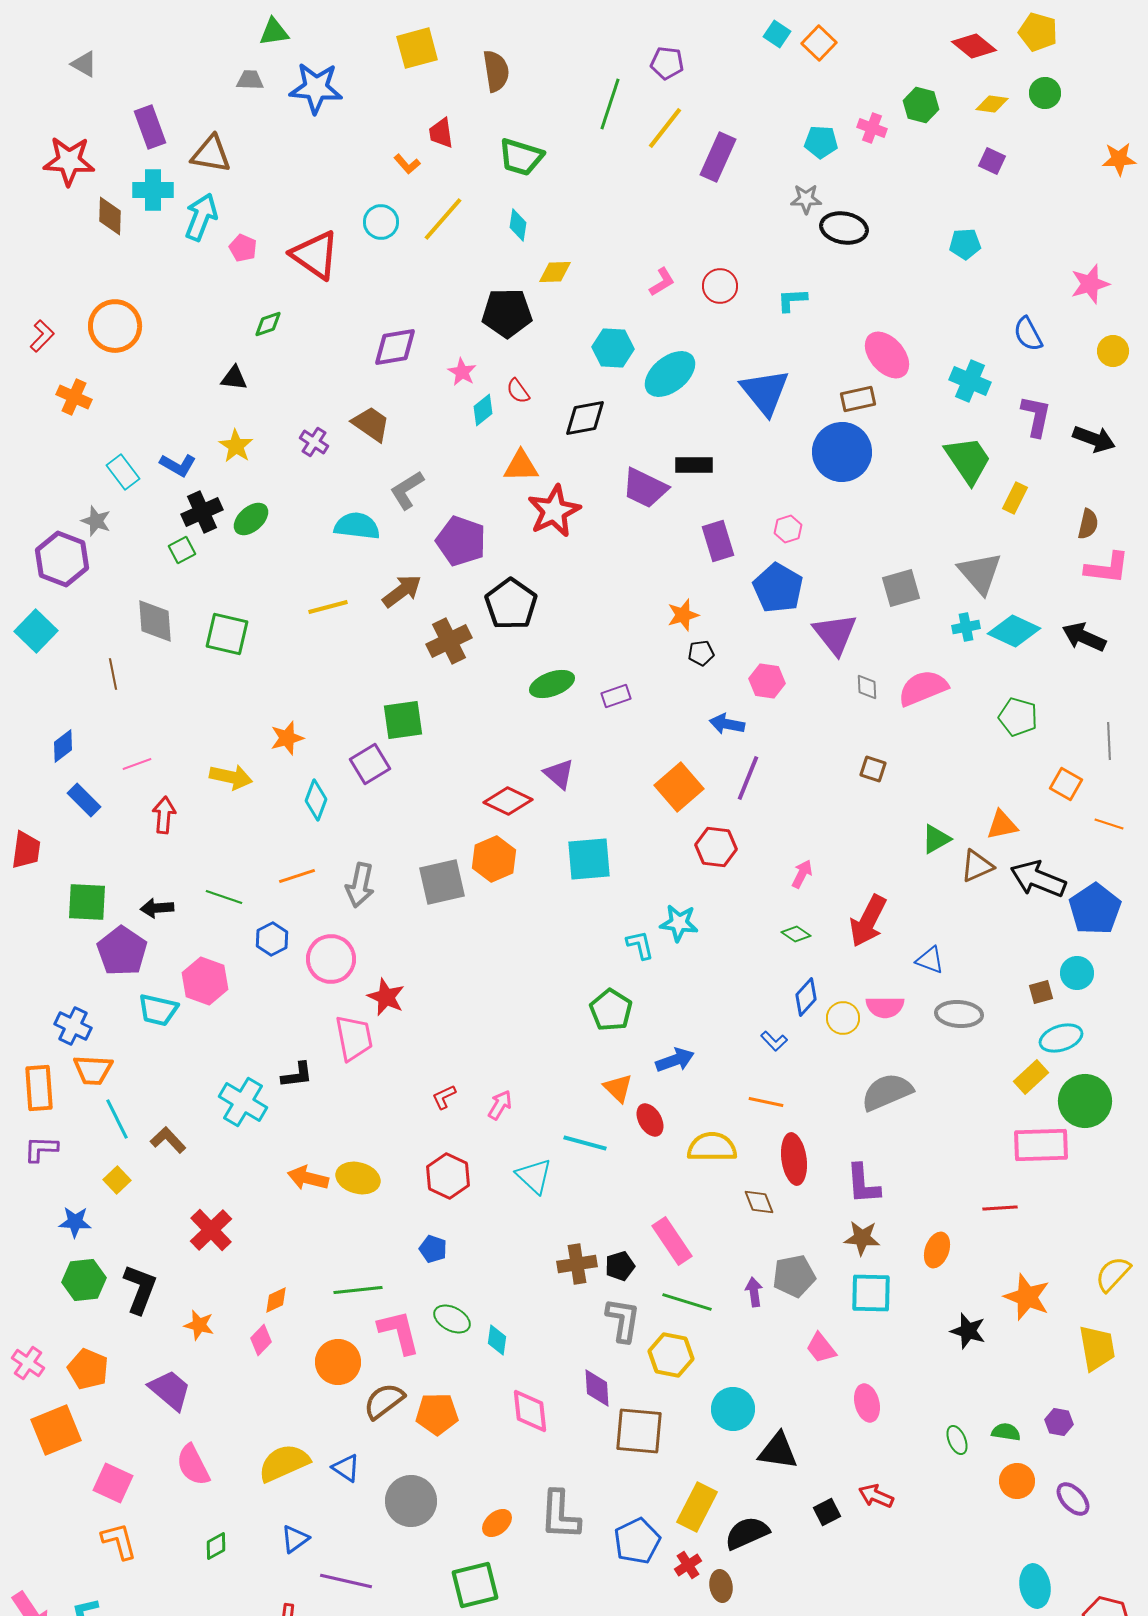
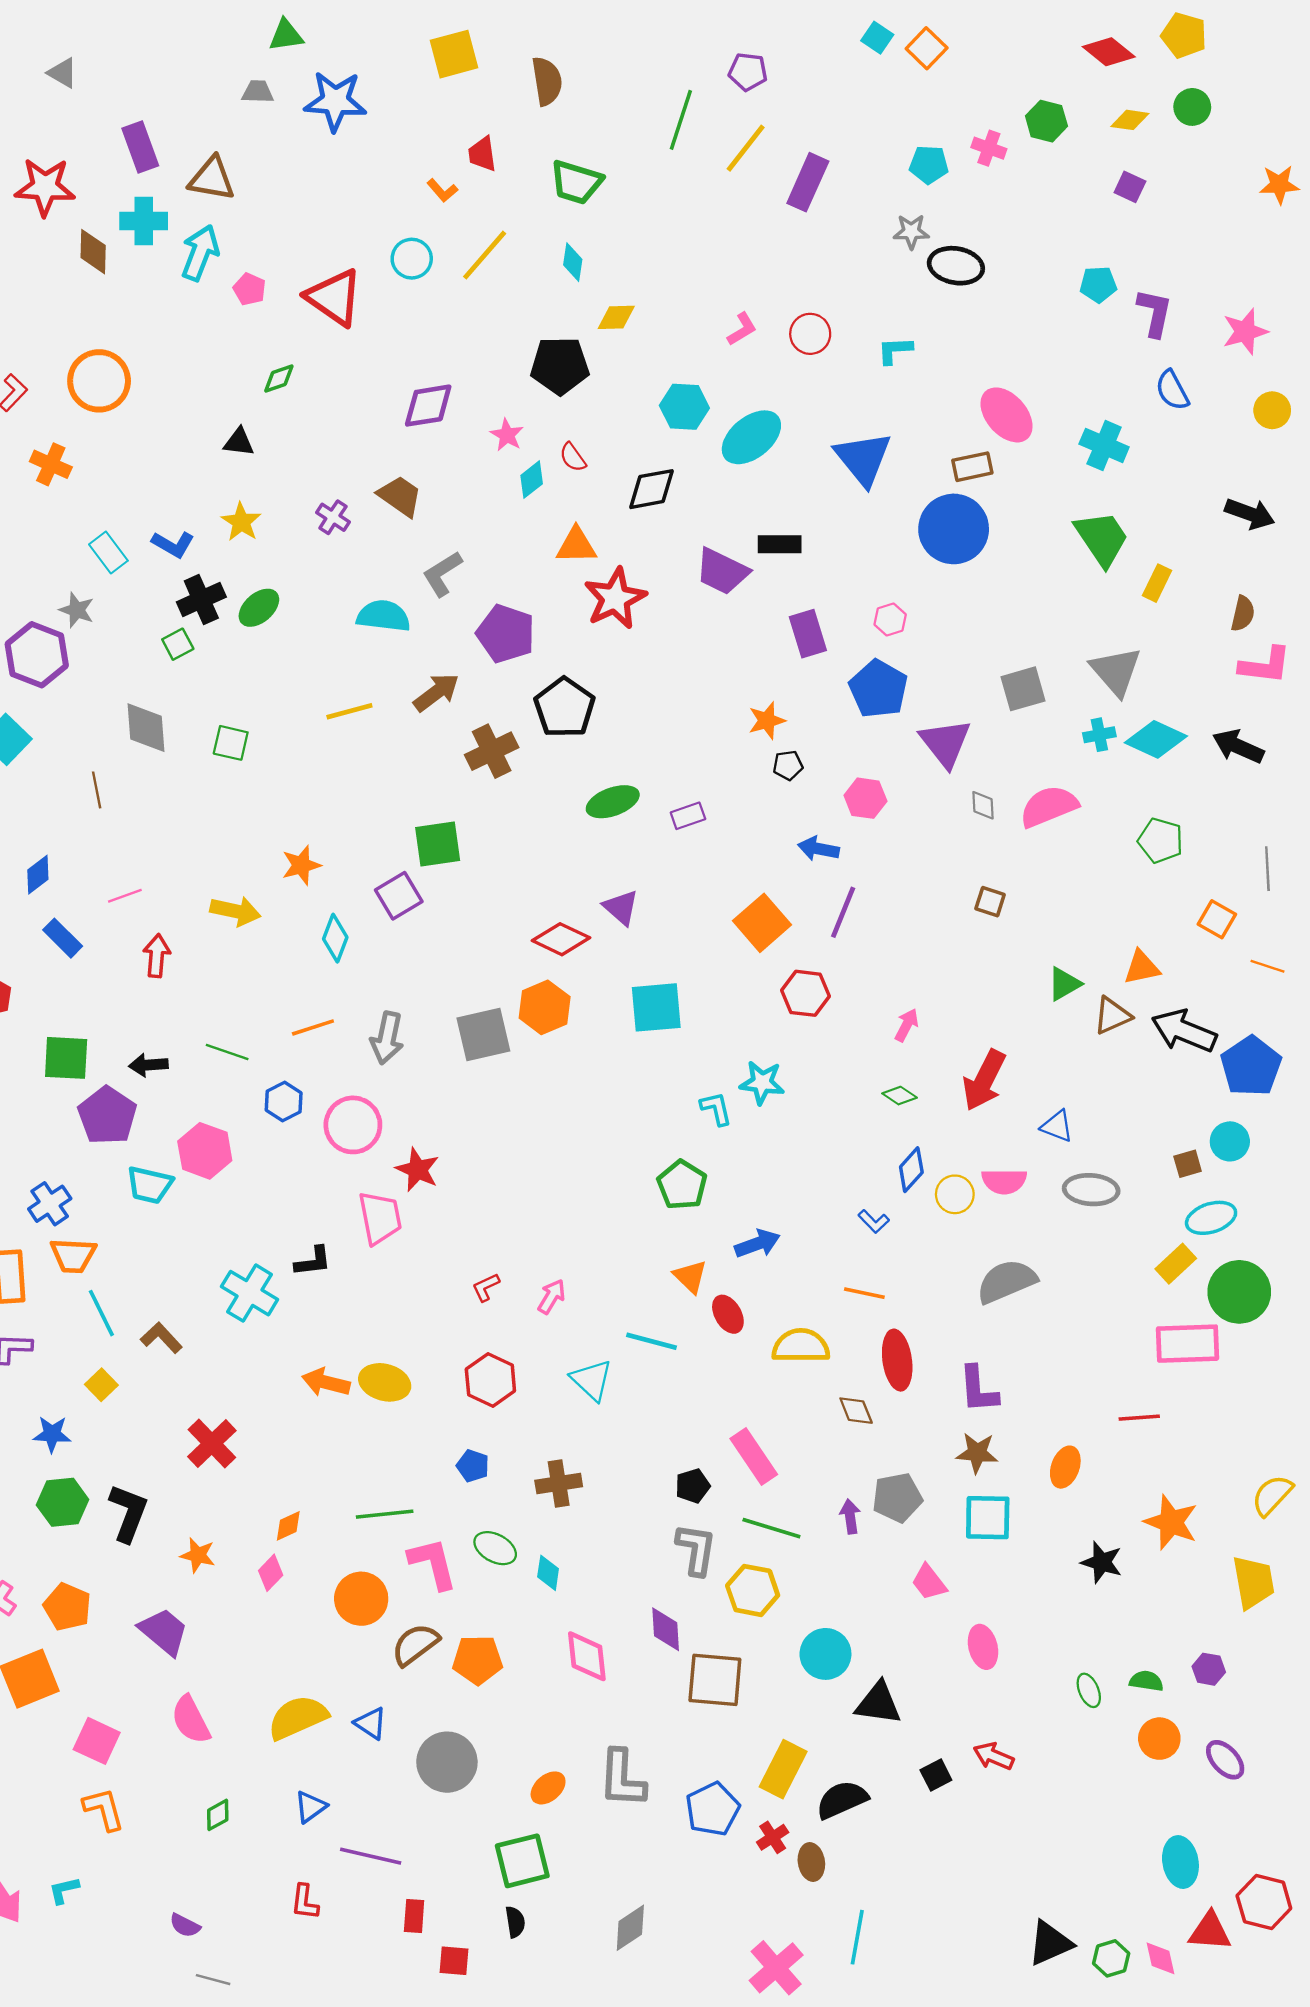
purple L-shape: (1036, 416) -> (1155, 313), moved
green square: (227, 634) -> (231, 743), size x0.7
blue cross: (73, 1026) -> (50, 1204), turned 30
brown cross: (577, 1264) -> (559, 1483), moved

